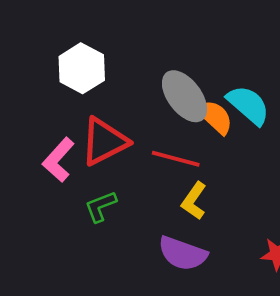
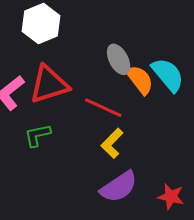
gray ellipse: (185, 96) -> (119, 59), size x0.7
purple semicircle: (183, 253) -> (119, 187), moved, turned -63

